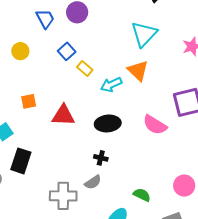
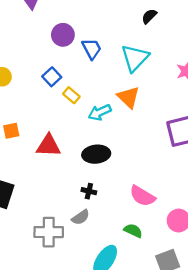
blue trapezoid: (45, 19) -> (92, 49), moved
pink semicircle: (155, 125) -> (142, 196), moved

